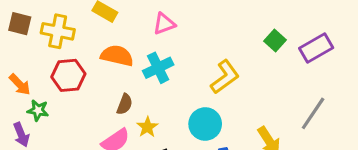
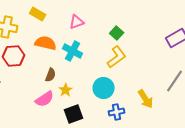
green square: (275, 40) -> (117, 33), moved
cyan cross: (158, 68) -> (73, 51), turned -36

